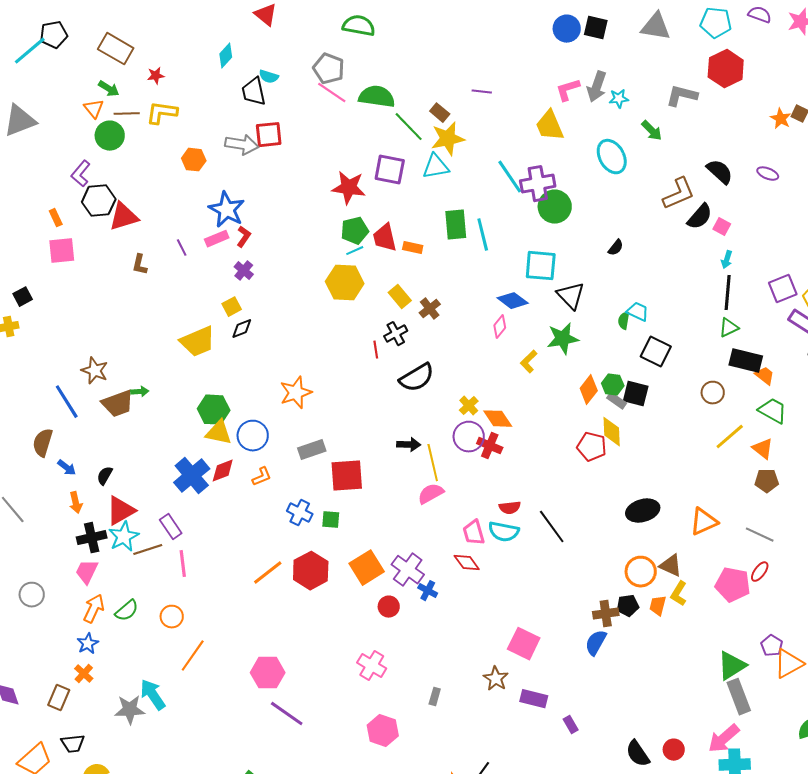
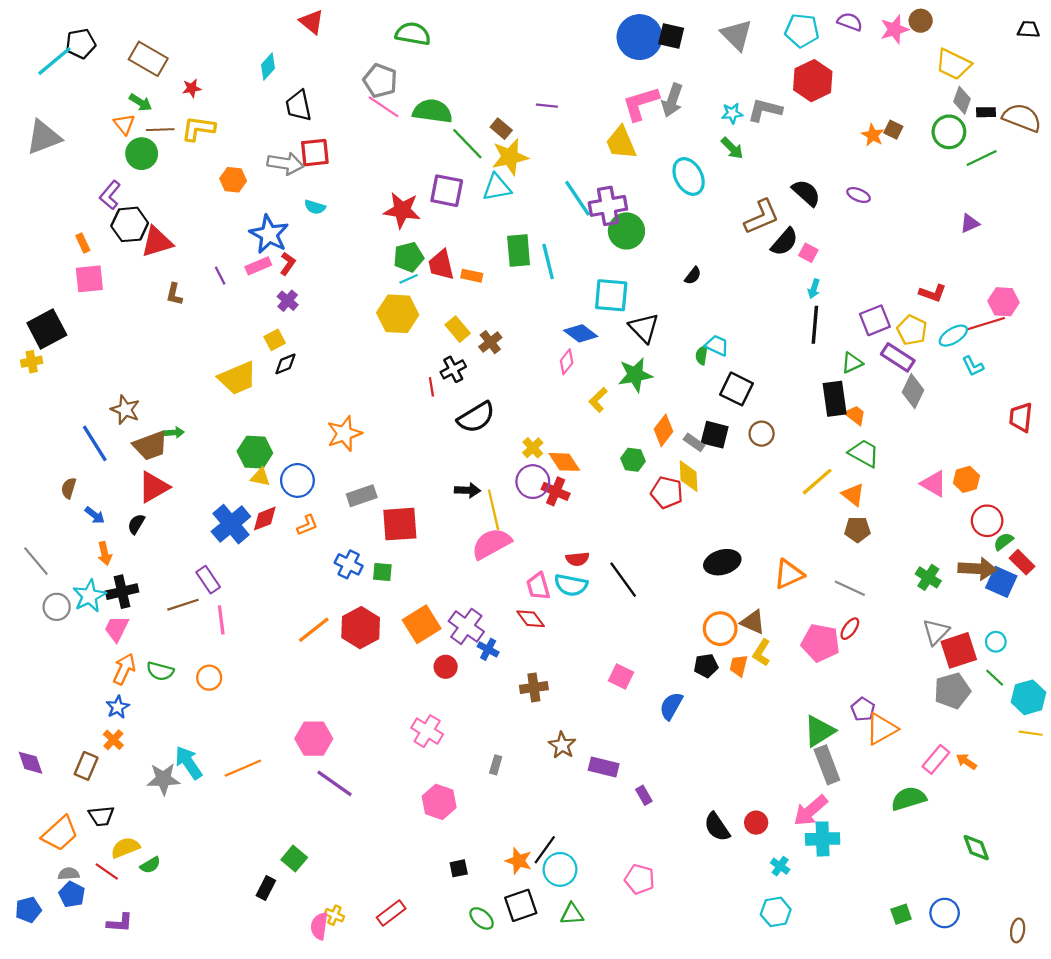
gray triangle: (656, 27) -> (737, 35), turned 36
blue circle: (567, 29) -> (640, 37), size x1.5
cyan semicircle: (269, 77) -> (315, 207), moved
pink L-shape: (568, 90) -> (641, 104), size x1.4
cyan star: (619, 99) -> (732, 113), moved
black square: (23, 297) -> (47, 329), size x1.8
green triangle: (729, 328) -> (852, 363), moved
black rectangle: (746, 361) -> (835, 399), turned 68
green hexagon: (613, 385) -> (633, 460), moved
brown circle: (713, 393) -> (762, 434), moved
yellow triangle: (219, 433) -> (260, 477), size x0.7
brown semicircle: (43, 443) -> (69, 488), size x0.7
pink semicircle: (431, 494) -> (491, 544), size x1.4
red triangle: (121, 511) -> (154, 487), moved
cyan star: (124, 537) -> (89, 596), moved
gray circle: (32, 595) -> (57, 607), moved
green semicircle: (127, 611) -> (160, 671), turned 55
brown cross: (606, 614) -> (534, 687), moved
pink square: (524, 644) -> (621, 677), moved, size x0.7
orange line: (193, 656) -> (243, 768), moved, turned 32

